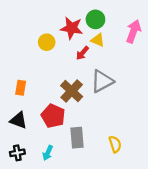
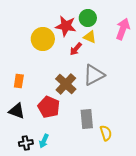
yellow circle: (47, 42) -> (43, 39), size x1.5
gray rectangle: (77, 138) -> (87, 119), moved
black cross: (17, 153) -> (26, 143), moved

